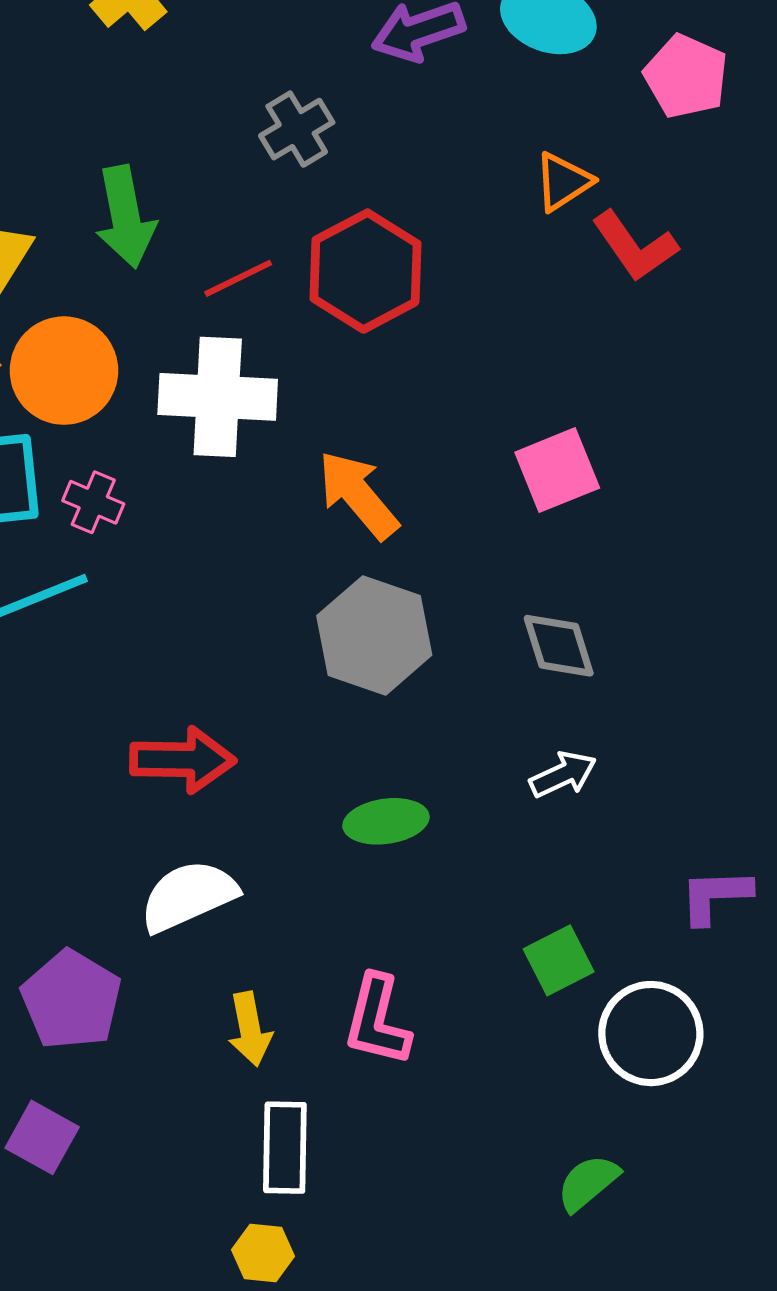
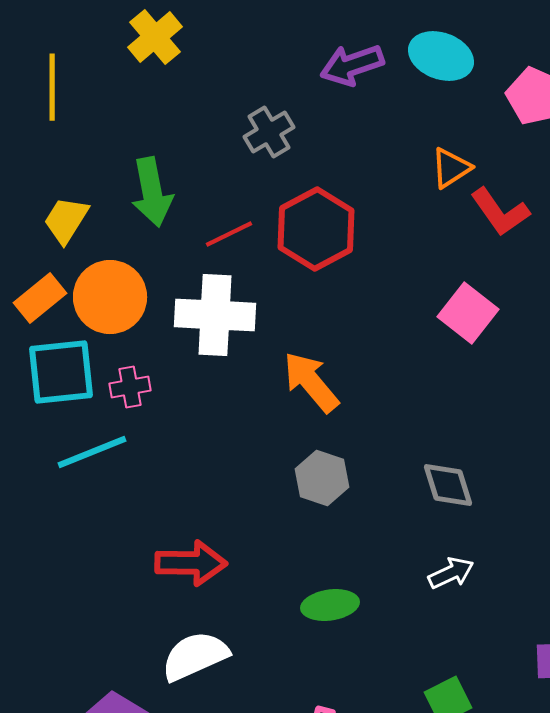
pink square: (557, 470) -> (468, 313), moved, turned -30
pink cross: (93, 502) -> (130, 387), turned -33
gray hexagon: (374, 635) -> (322, 478), size x0.7

